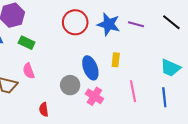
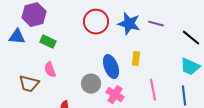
black line: (171, 22) -> (191, 38), moved

